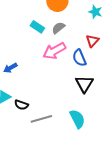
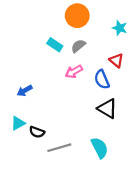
red triangle: (92, 41) -> (116, 60), turned -32
pink arrow: (54, 51) -> (74, 72), size x0.7
black triangle: (84, 84) -> (107, 109), turned -30

